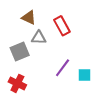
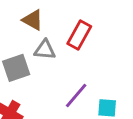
red rectangle: (62, 26) -> (79, 35), turned 54

